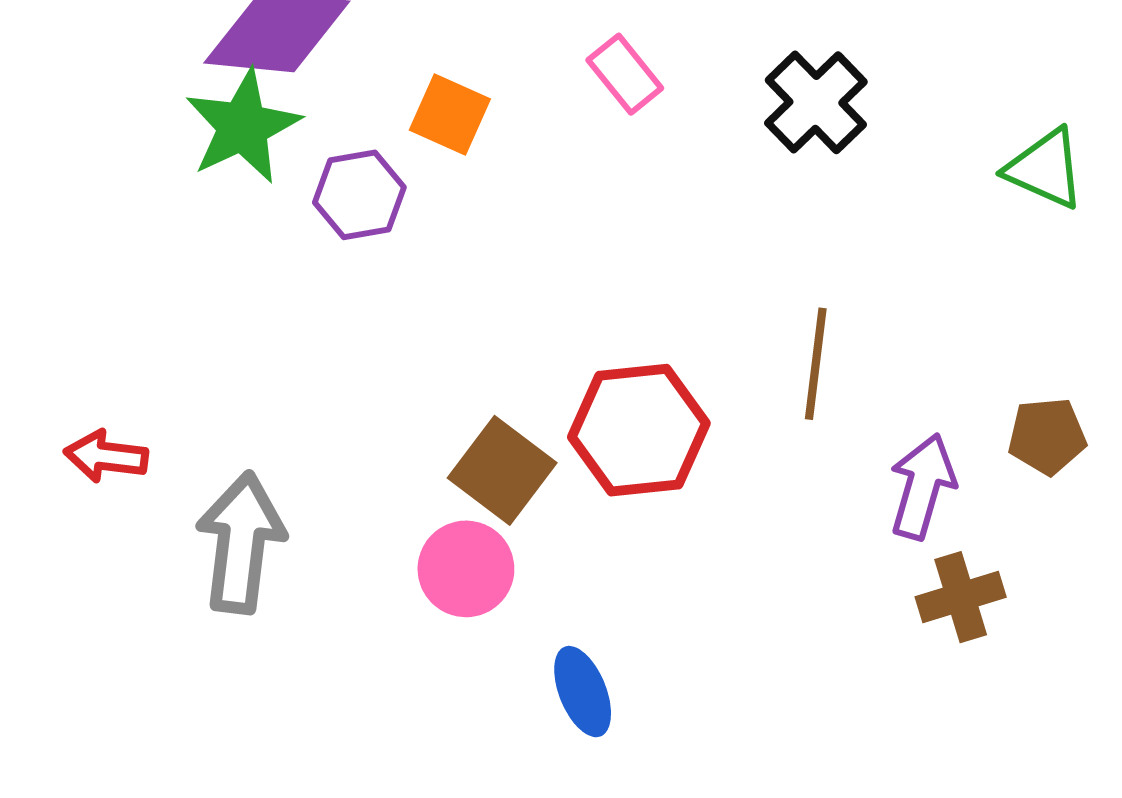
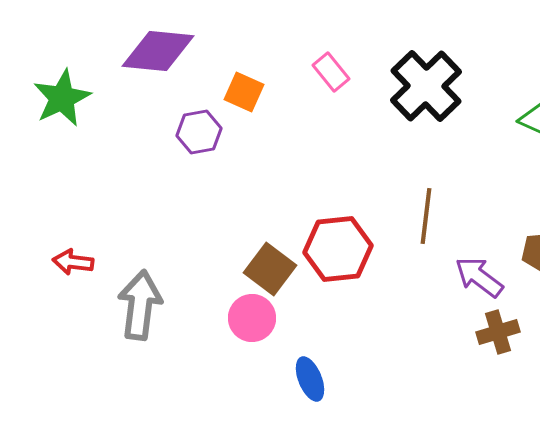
black cross: (816, 102) -> (426, 86), size x1.4
green star: (243, 127) -> (62, 98), moved
purple arrow: (922, 486) -> (479, 277), turned -69

